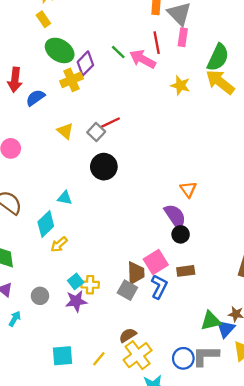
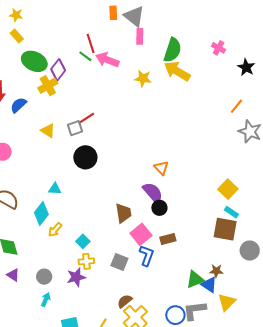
red line: (157, 43) -> (91, 43), moved
gray square: (96, 132) -> (75, 128), turned 35
brown trapezoid: (136, 273) -> (123, 213), moved
cyan square: (76, 281) -> (83, 241), moved
cyan arrow: (15, 319) -> (46, 300), moved
blue triangle: (226, 329) -> (209, 285), turned -30

